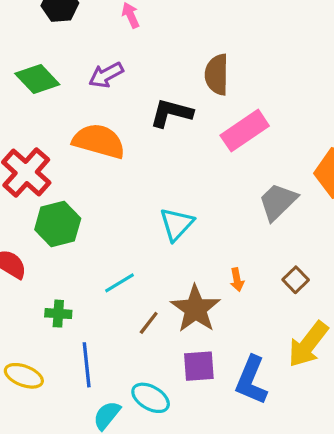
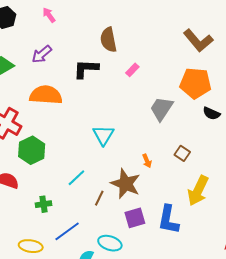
pink rectangle: (245, 131) -> (132, 70), size x0.5
blue line: (87, 365) -> (67, 231), turned 72

